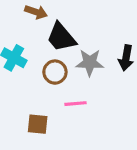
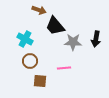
brown circle: (55, 72) -> (30, 61), moved

